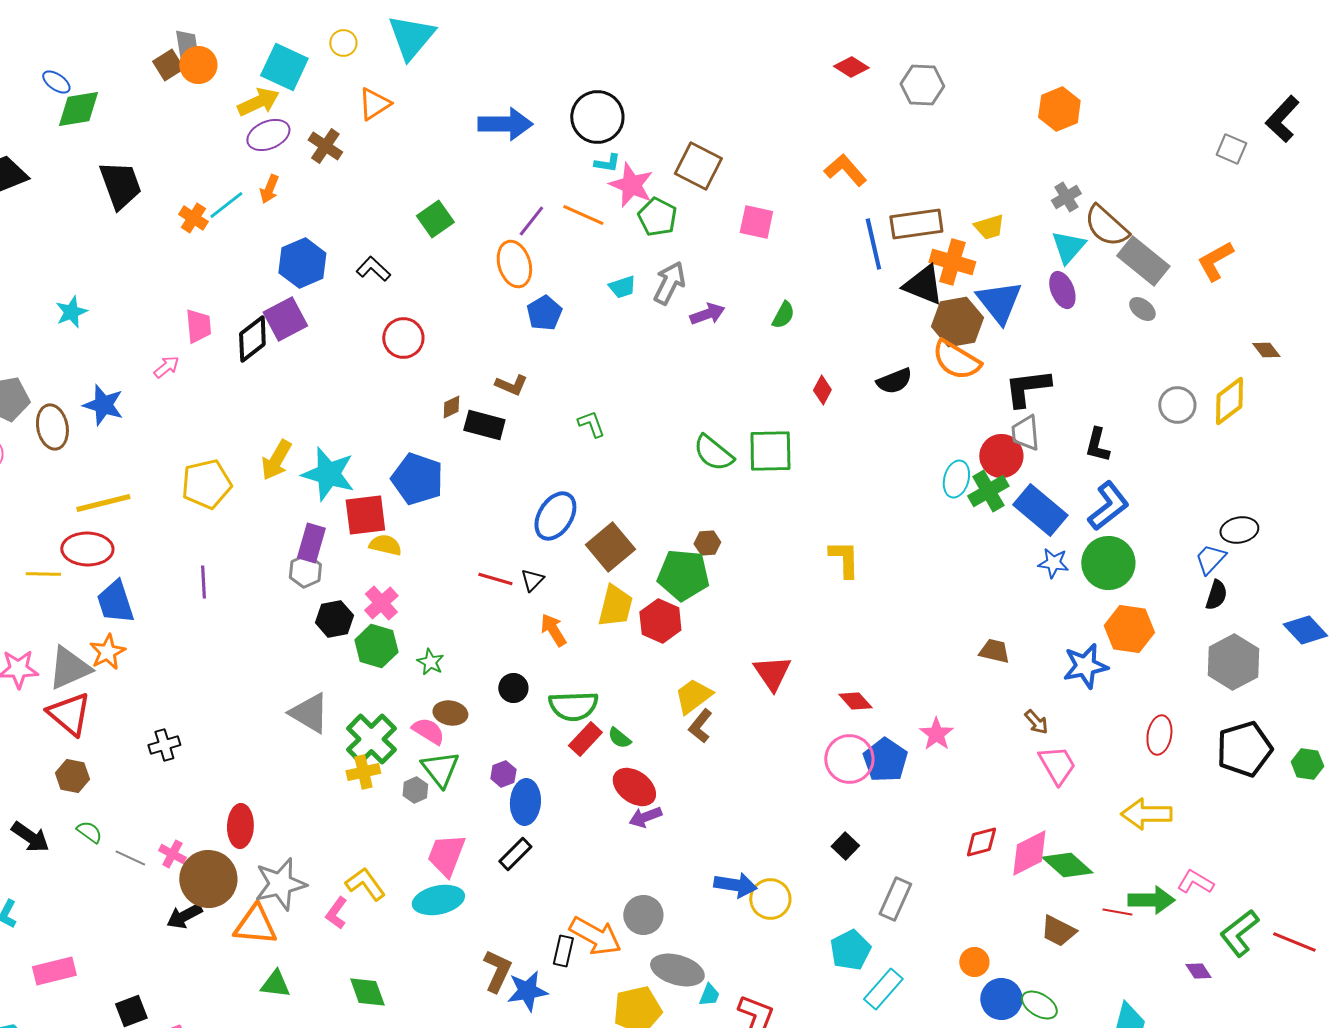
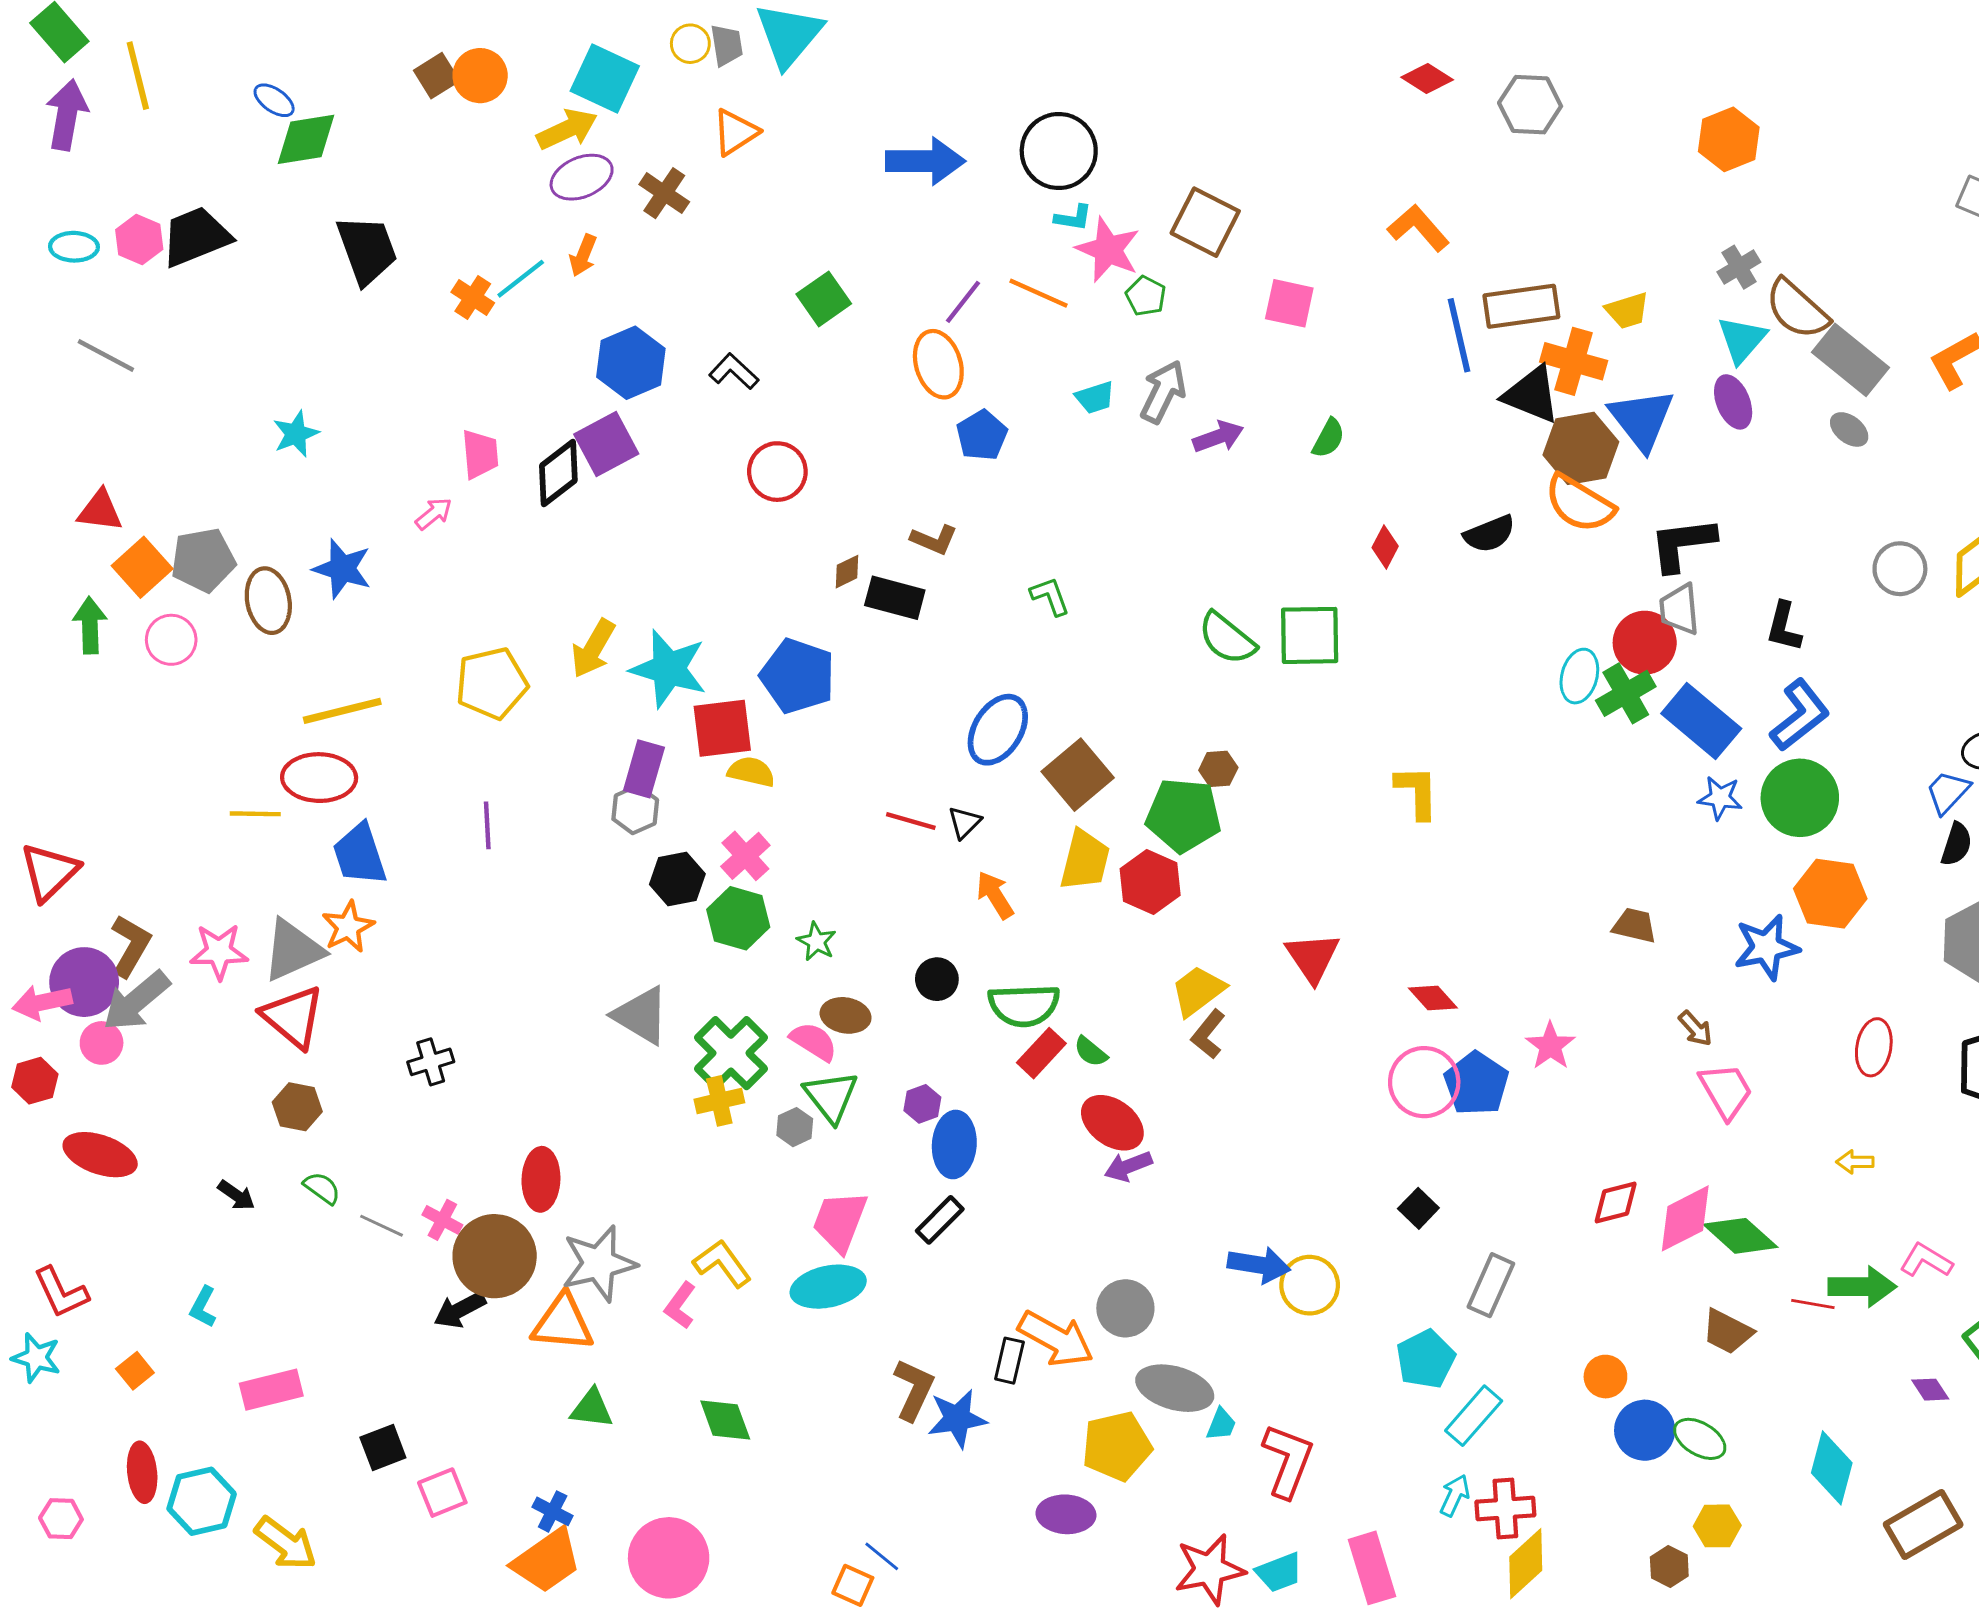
gray trapezoid: (186, 44) -> (727, 45), moved
green pentagon: (657, 217) -> (1146, 296), size x0.7
yellow arrow: (1146, 814) -> (1855, 1162), size x0.5
black arrow: (30, 837) -> (236, 1195), size x0.7

